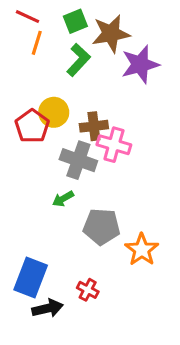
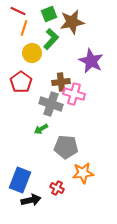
purple star: (140, 64) -> (91, 61), moved, turned -30
yellow circle: (54, 112) -> (32, 53), moved
orange star: (142, 250) -> (83, 173), moved, turned 30

